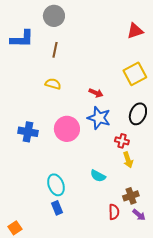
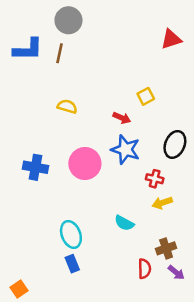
brown line: (55, 50) -> (60, 53), moved
yellow square: (135, 74) -> (146, 96), moved, size x0.6
yellow arrow: (128, 160) -> (162, 203), turned 91

